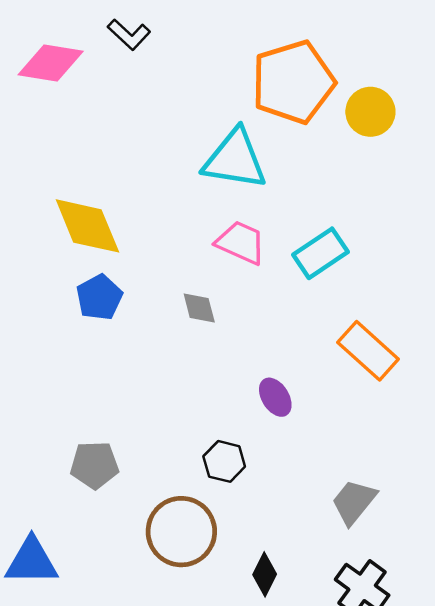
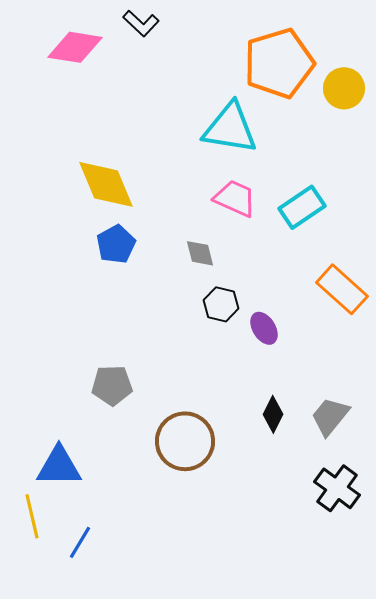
black hexagon: (224, 461) -> (221, 304), moved
black diamond: (265, 574) -> (273, 414), moved

